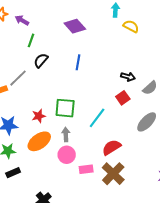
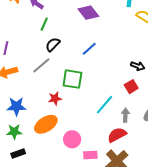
blue line: (78, 62) -> (89, 49), turned 35
gray line: (18, 78) -> (41, 65), moved
green square: (65, 108) -> (72, 79), moved
red star: (39, 116) -> (55, 98), moved
gray arrow: (66, 134) -> (125, 115), moved

